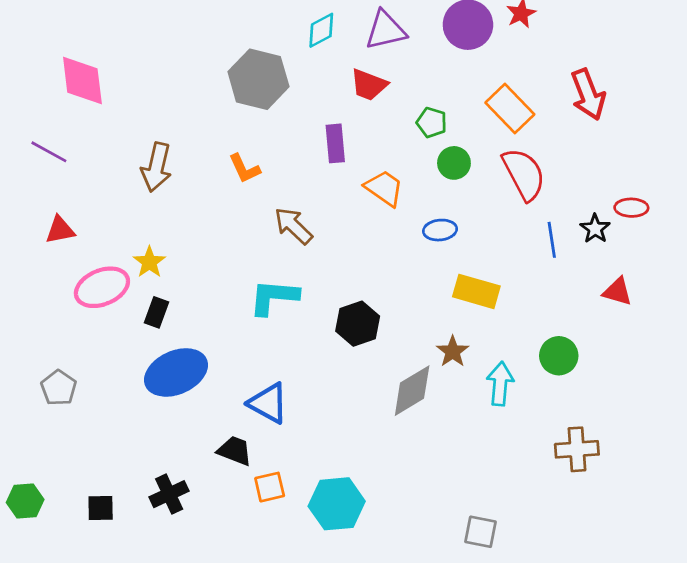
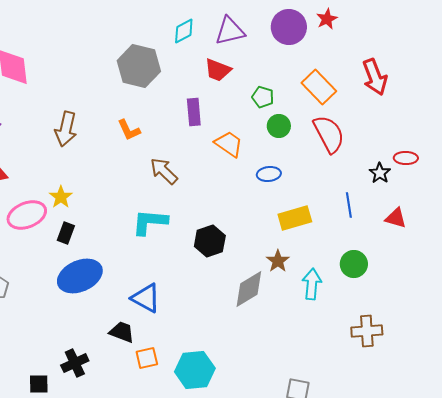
blue line: (552, 240) -> (349, 205), moved
yellow rectangle: (476, 291) -> (295, 218), turned -32
black square: (101, 508) -> (39, 384), moved

